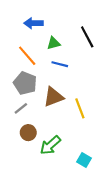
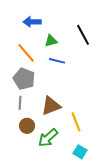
brown triangle: (54, 97) -> (51, 106), moved
gray line: (21, 108) -> (20, 103), turned -48
yellow line: (80, 108) -> (76, 122), moved

